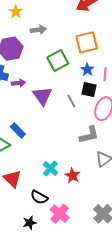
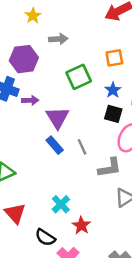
orange square: (87, 42) -> (114, 58), size x0.7
gray line: (71, 101) -> (82, 147), moved
blue rectangle: (18, 131) -> (55, 145), moved
red star: (73, 176) -> (81, 225), moved

